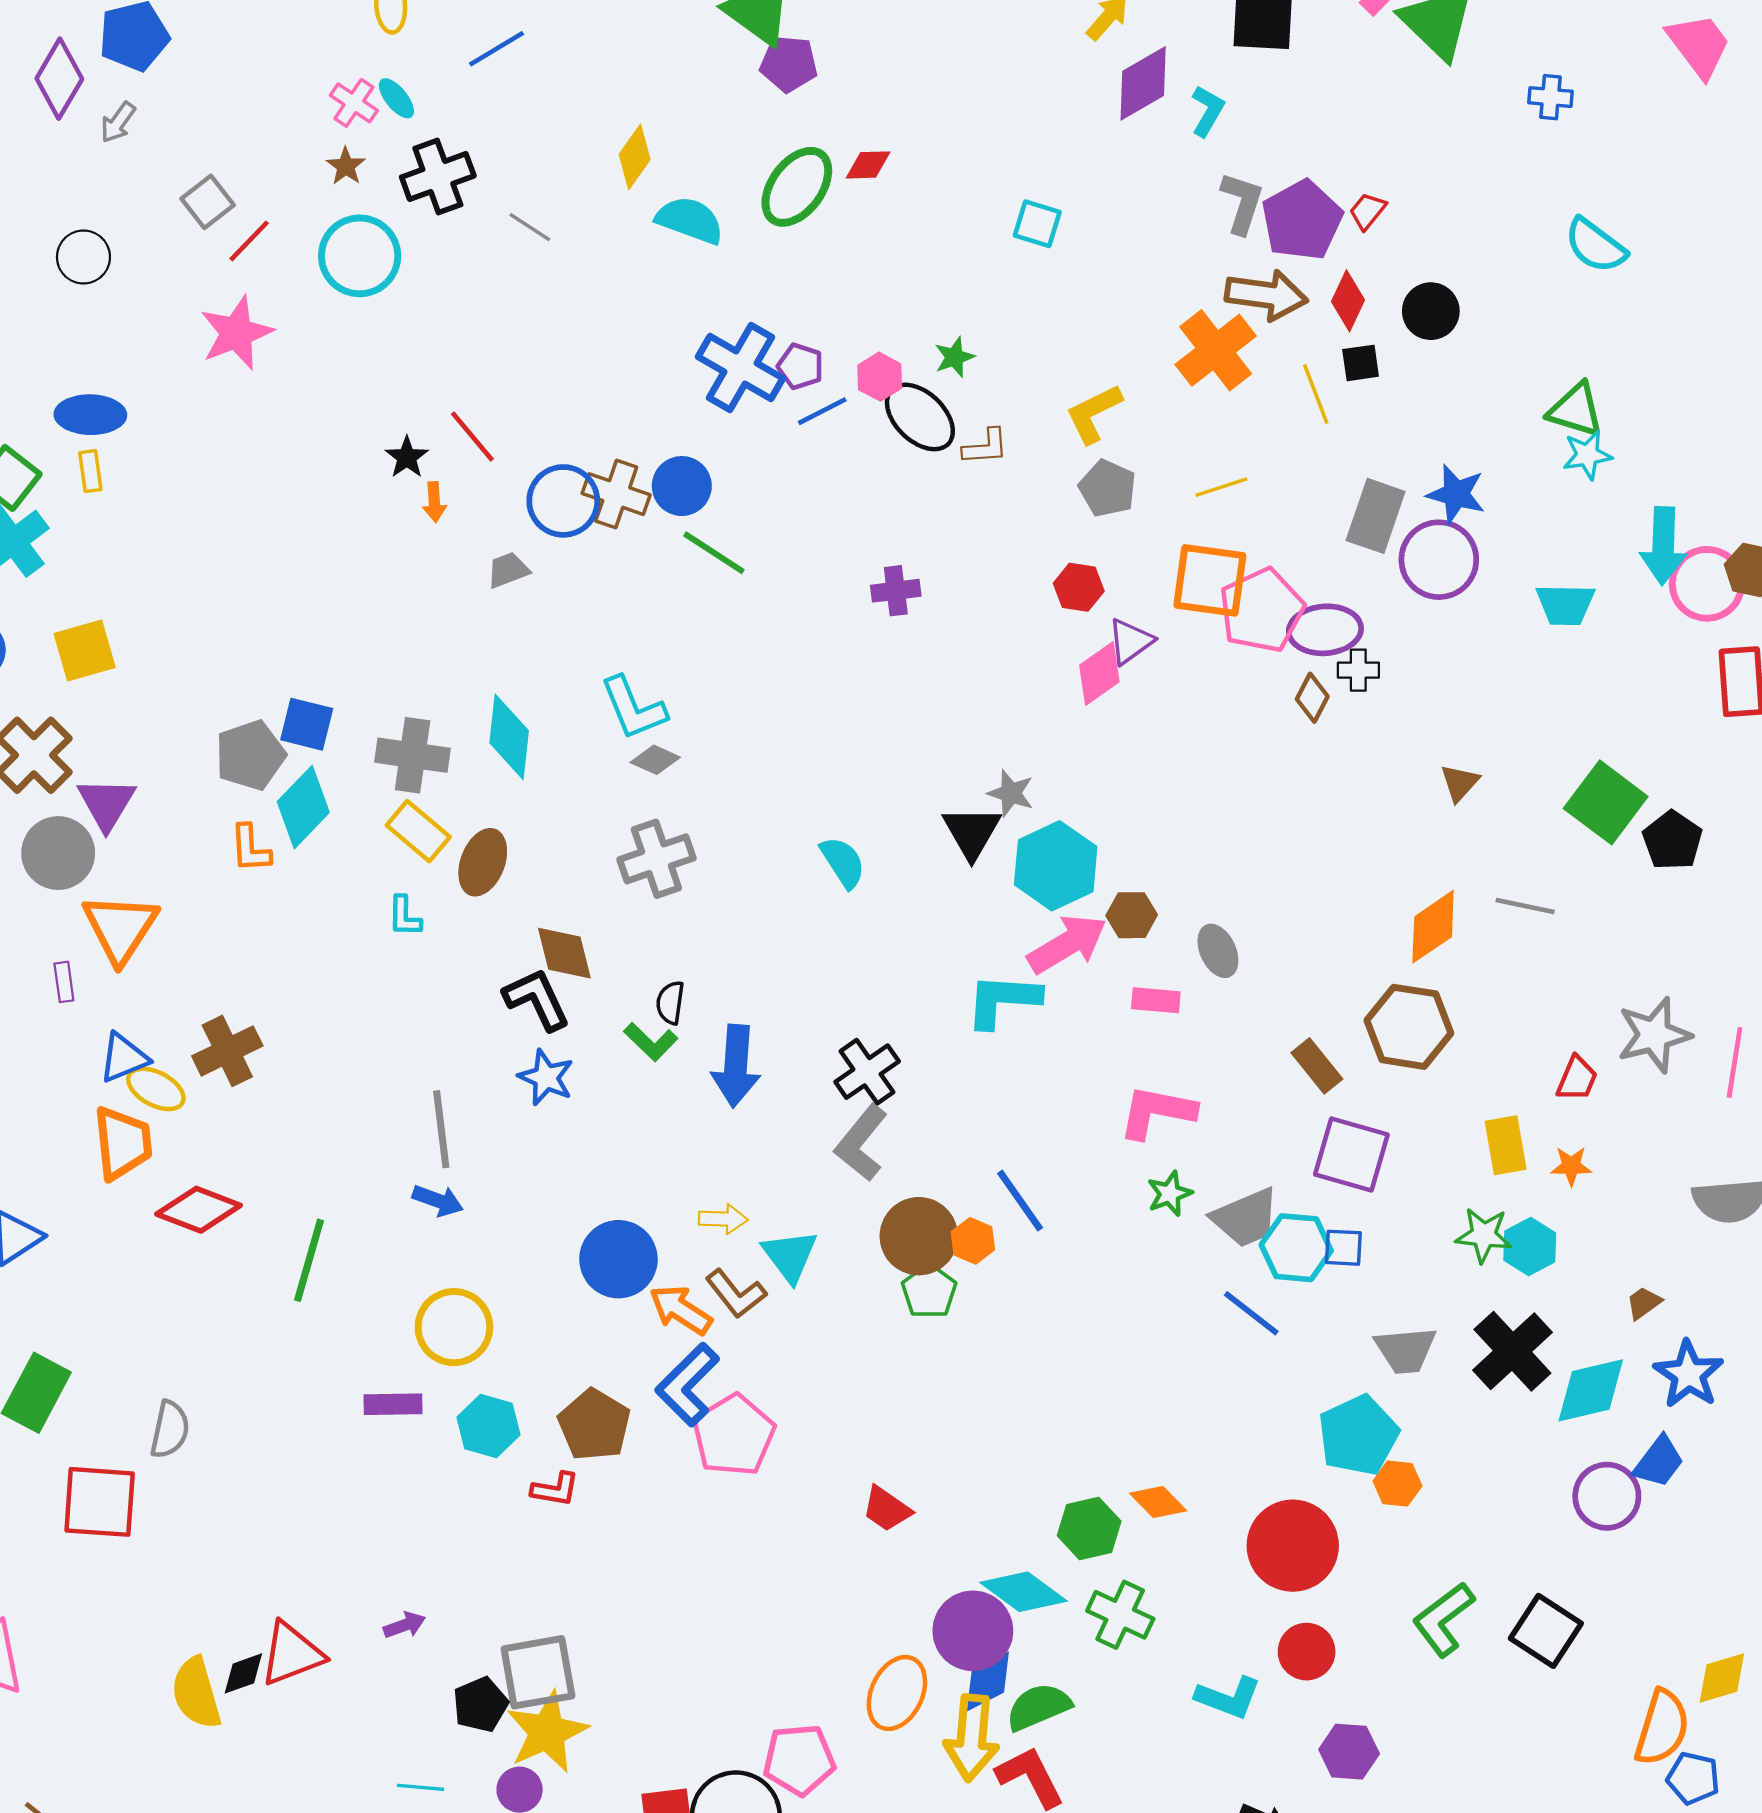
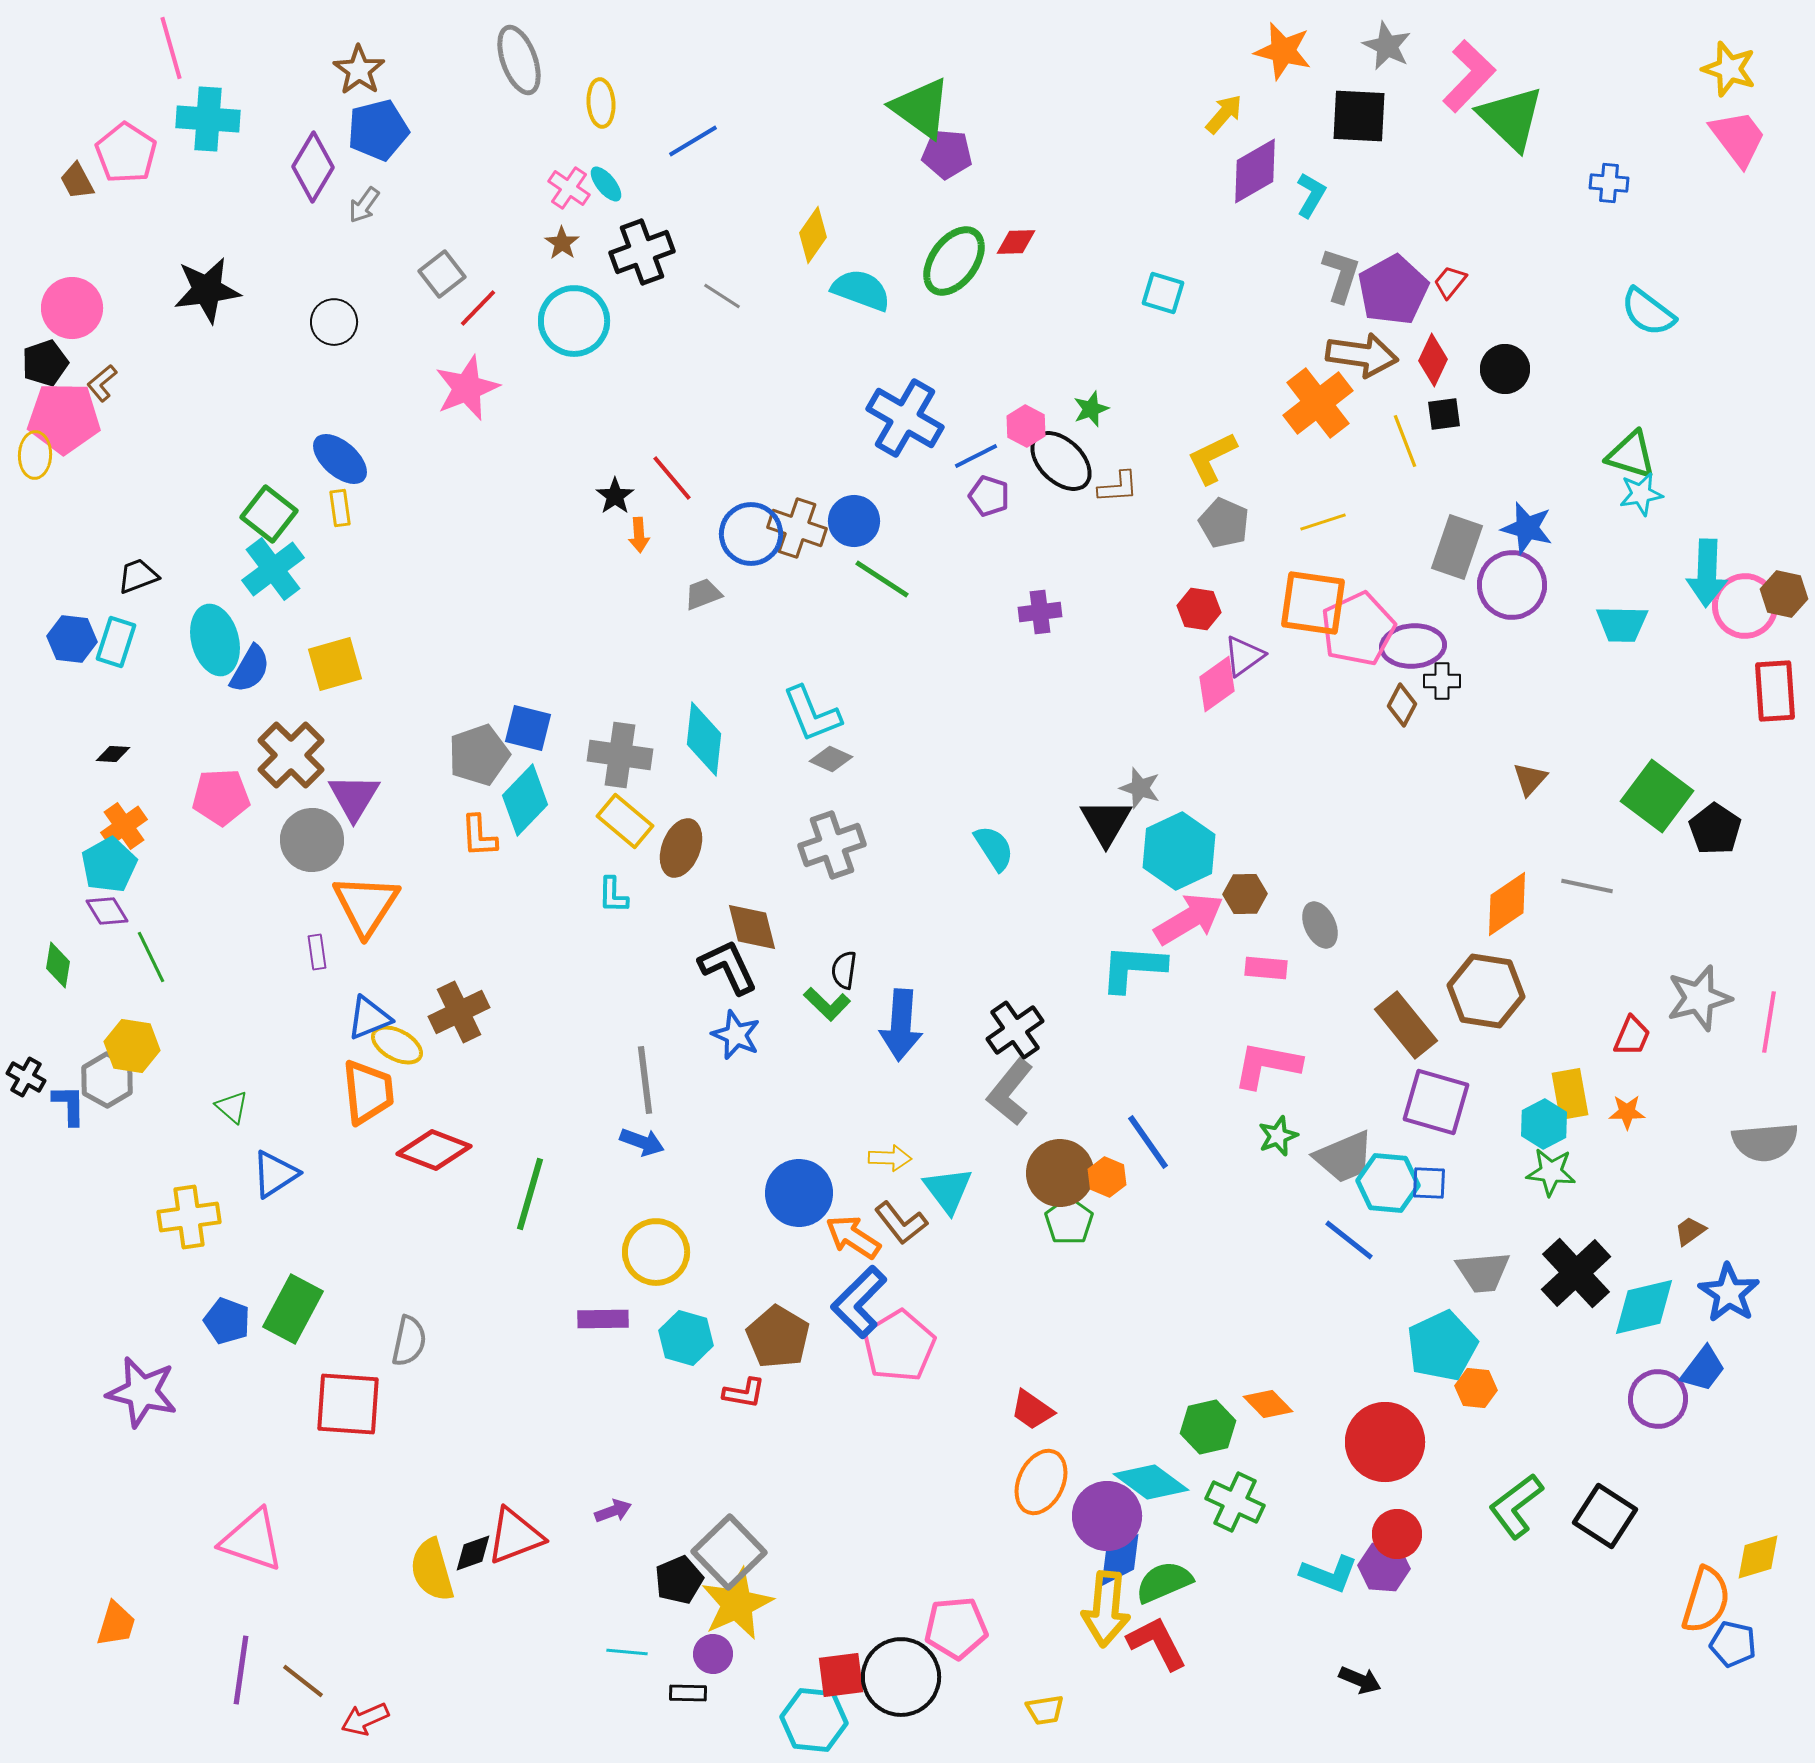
purple pentagon: (800, 366) -> (989, 496), moved
blue ellipse: (90, 415) -> (340, 459), turned 40
brown rectangle: (1317, 1066) -> (1406, 1025), size x1.4
cyan hexagon: (1530, 1247) -> (1544, 1124), moved
gray square: (538, 1672) -> (729, 1552), turned -34
orange ellipse: (897, 1693) -> (1041, 1482), moved
purple hexagon: (1349, 1752) -> (1384, 1567), moved

